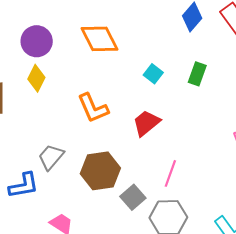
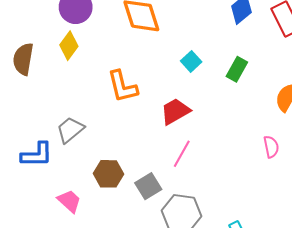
brown hexagon: (100, 171) -> (108, 174), moved, size x0.7
pink line: (170, 173) -> (182, 154), moved

